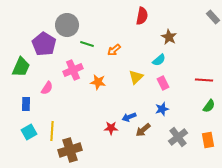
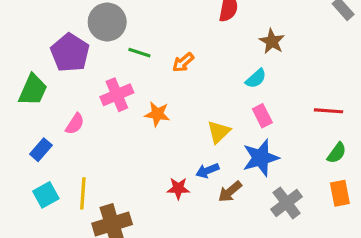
yellow triangle: (136, 77) -> (219, 132), moved
blue rectangle: (26, 104) -> (41, 150), turned 40
blue star: (162, 109) -> (261, 158), size x1.6
orange rectangle: (208, 140) -> (340, 193), moved

